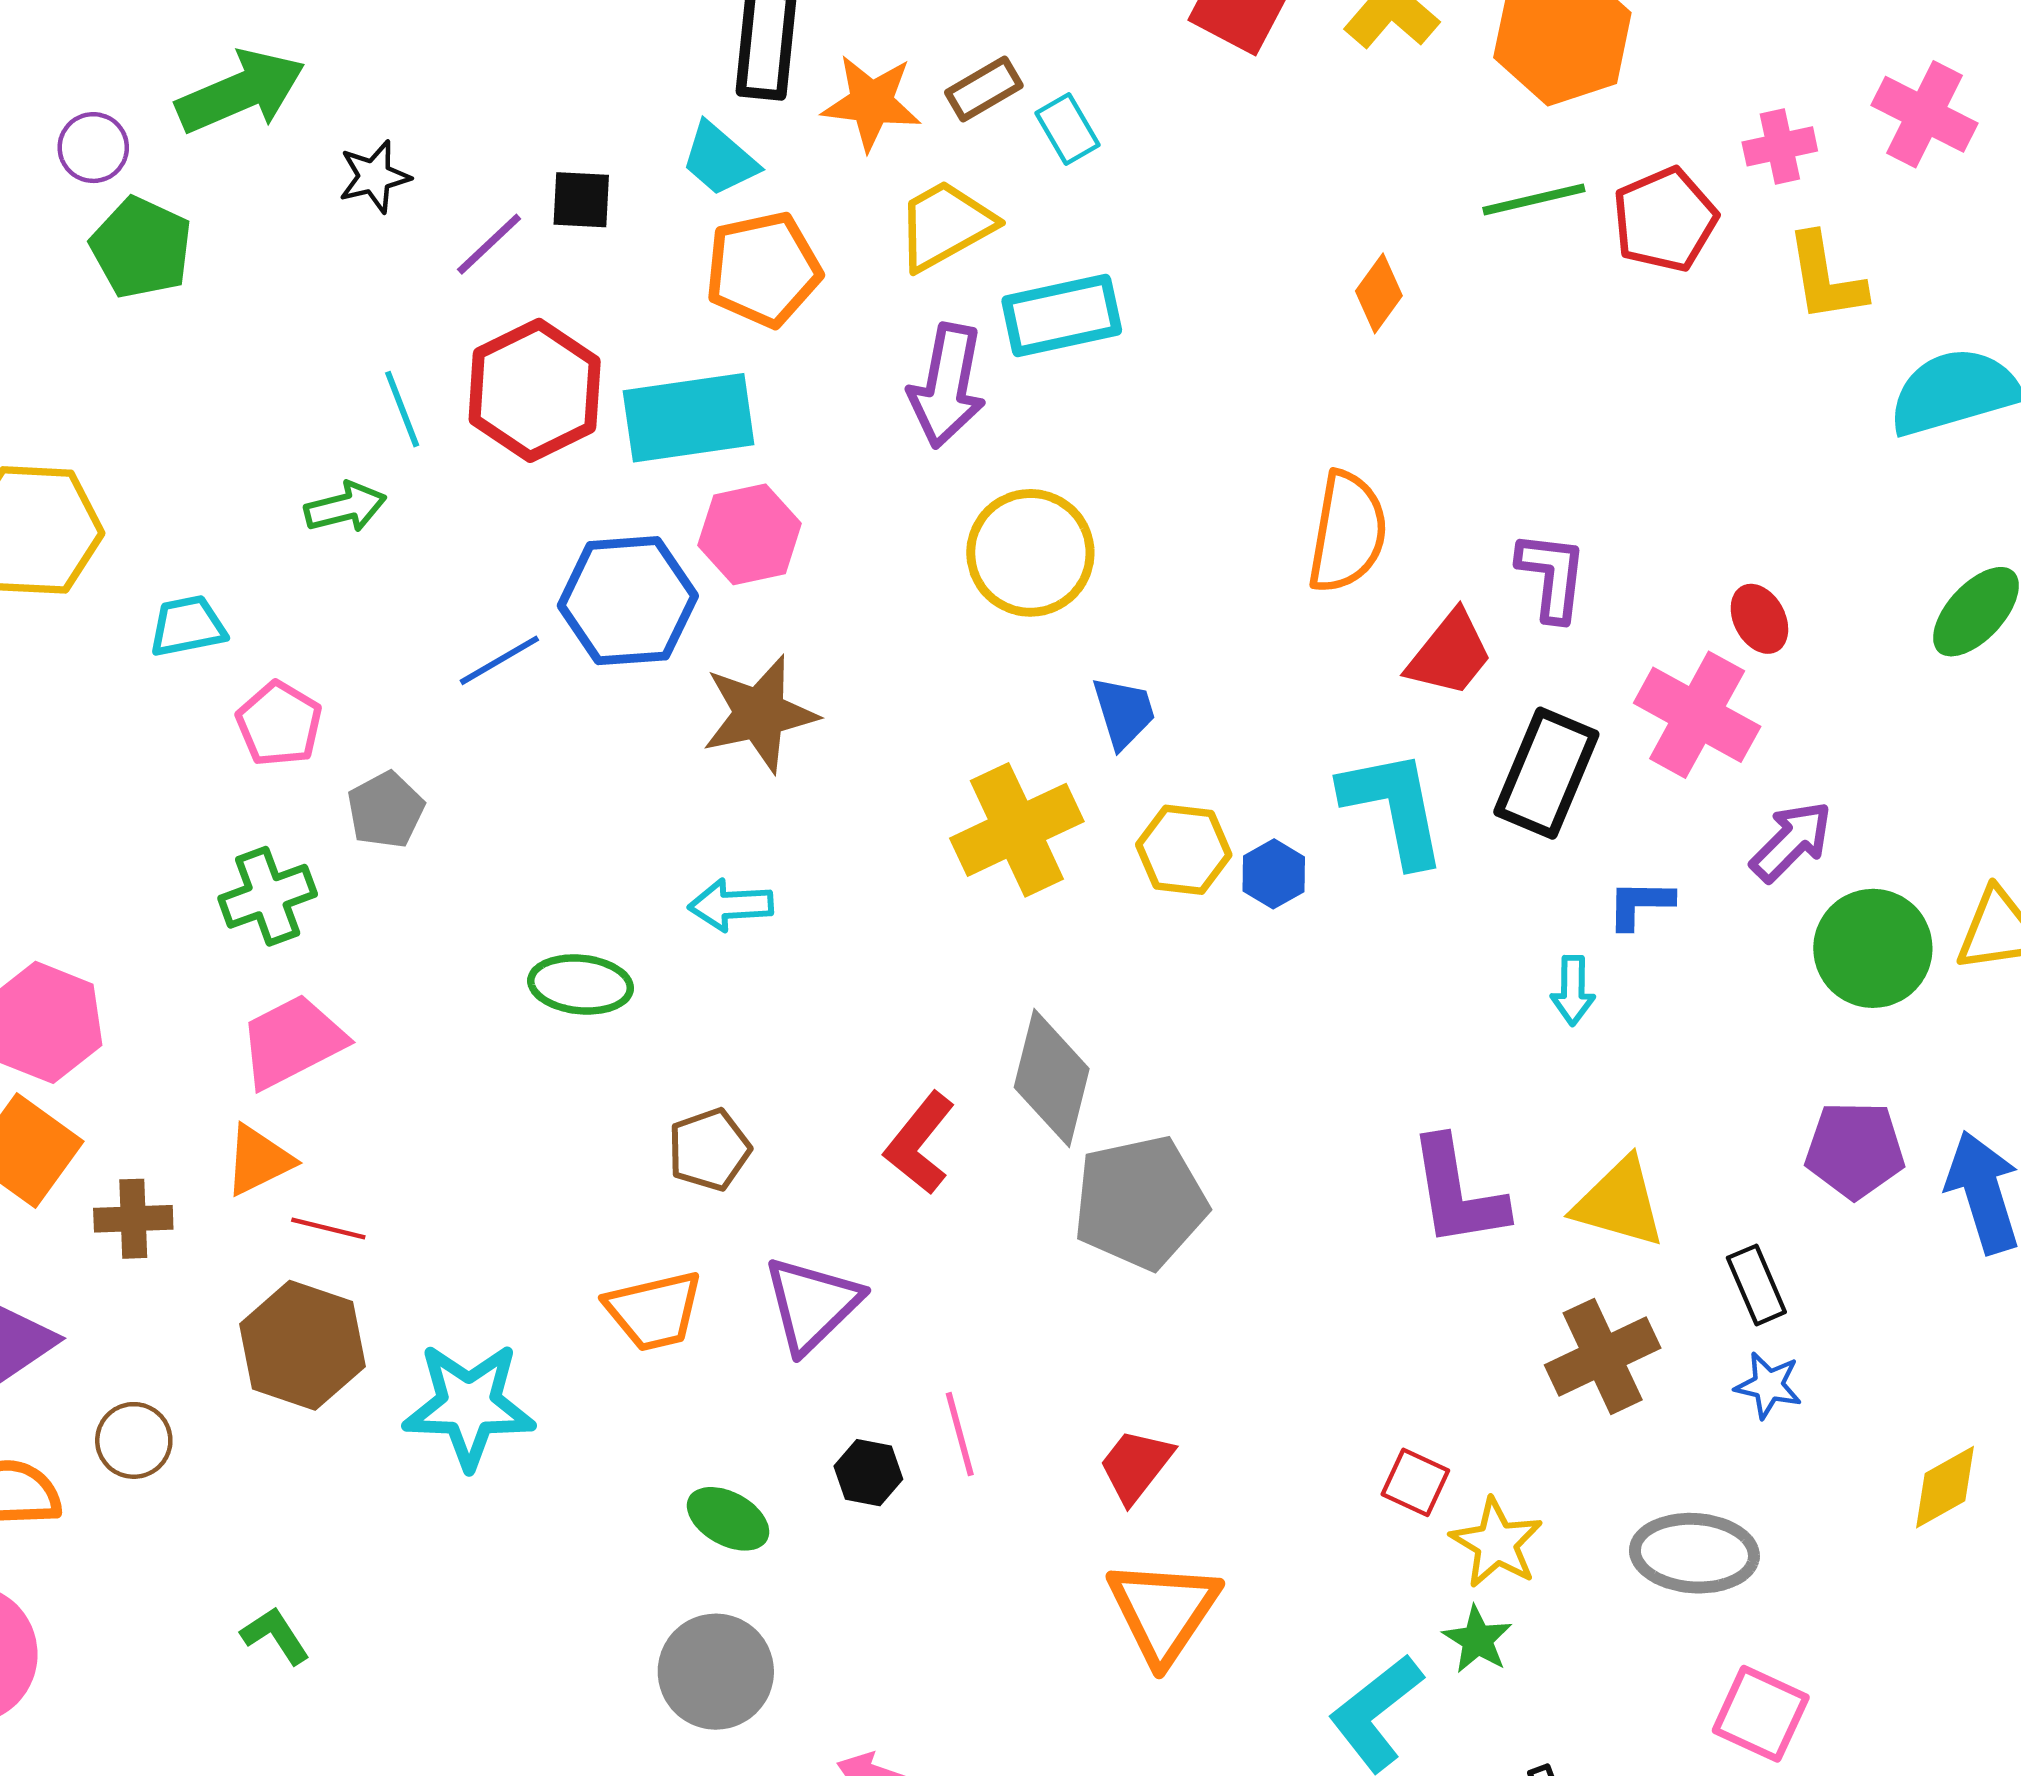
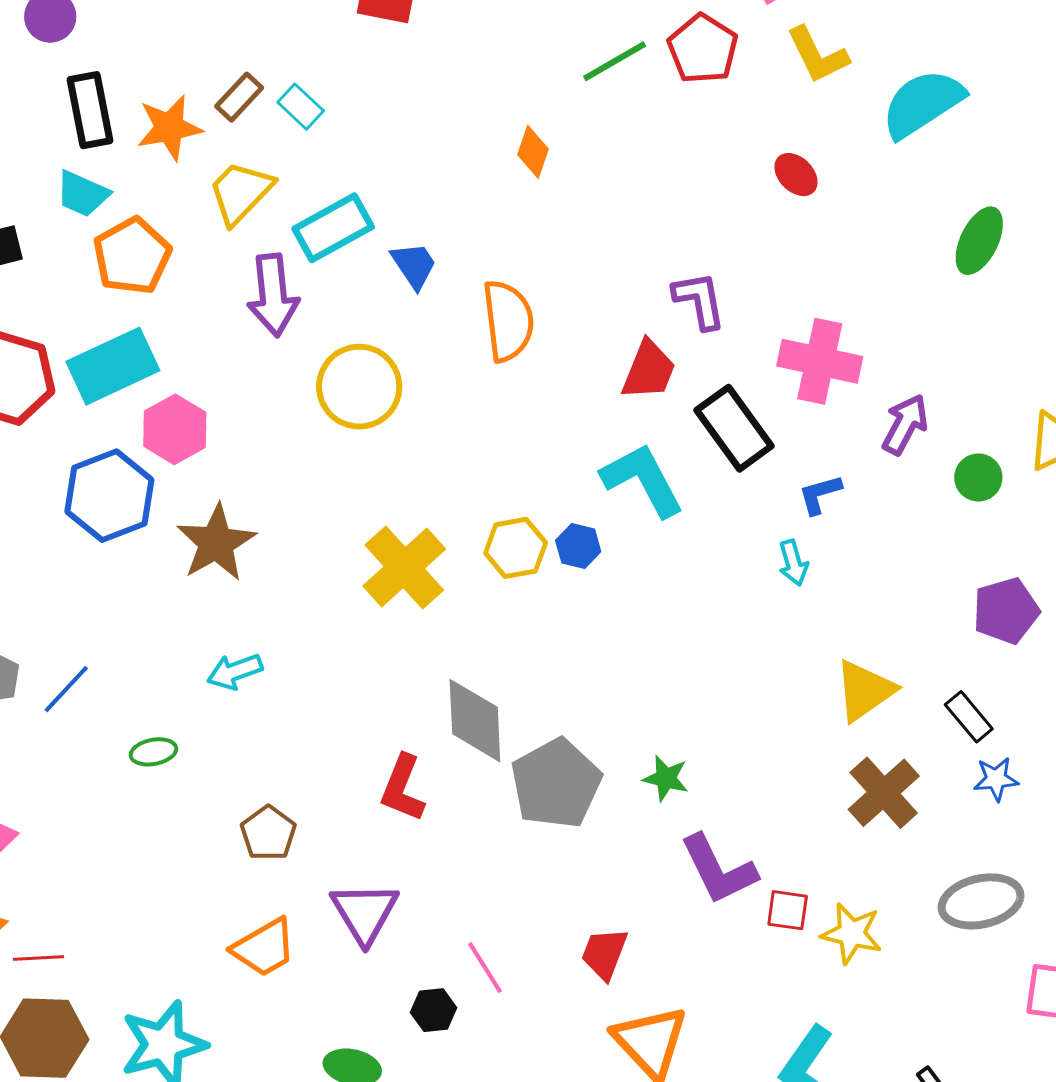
orange semicircle: (1347, 532) -> (508, 321), moved
red ellipse: (1759, 619) -> (796, 175), moved
blue line: (499, 660) -> (66, 689), moved
blue trapezoid: (1124, 712) -> (414, 265), moved
black rectangle: (1546, 773) -> (734, 428), turned -42
green circle: (1873, 948) -> (978, 477), size x0.6
green ellipse: (581, 984) -> (153, 752), size x0.7
purple L-shape: (1457, 1192) -> (718, 870), moved
yellow triangle: (1619, 1203) -> (865, 690), turned -34
green star: (1477, 1640) -> (666, 778), moved

